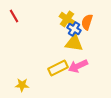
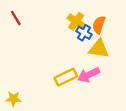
yellow triangle: (74, 43) -> (99, 49), moved
yellow star: (22, 85) -> (14, 99), moved

